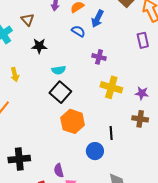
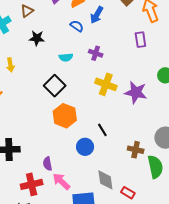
brown triangle: (28, 20) -> (27, 11), turned 32
cyan semicircle: (59, 70) -> (66, 57), moved
purple star: (142, 93) -> (136, 92), size x1.6
brown cross: (140, 119) -> (136, 150), moved
black line: (111, 133) -> (102, 130), turned -32

